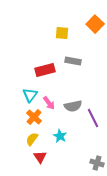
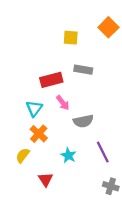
pink arrow: (49, 103) -> (63, 103), moved
purple line: (93, 118) -> (103, 152), moved
yellow semicircle: (32, 139) -> (23, 155), moved

